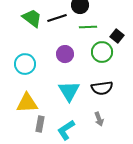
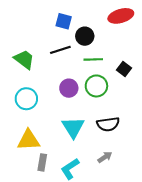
green trapezoid: (32, 18) -> (24, 59), moved
green circle: (102, 52) -> (96, 86), moved
gray arrow: (99, 119) -> (105, 157), turned -104

